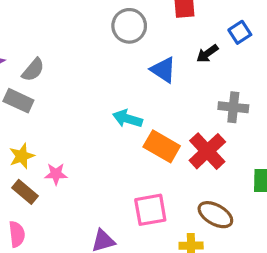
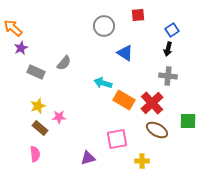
black arrow: (207, 54) -> (168, 49), moved, turned -40
gray semicircle: (33, 70) -> (64, 63), moved
brown ellipse: (215, 215) -> (157, 130), moved

